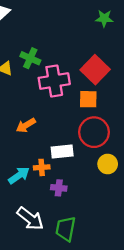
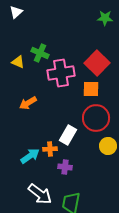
orange arrow: (26, 125) -> (28, 103), moved
white rectangle: (62, 152) -> (68, 135), turned -54

